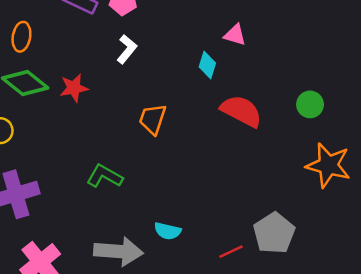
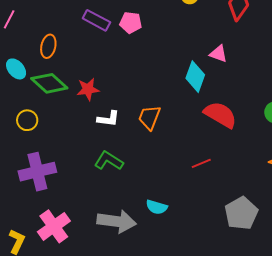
white L-shape: (127, 49) -> (108, 119), moved, turned 55
cyan diamond: (207, 65) -> (195, 77), size x1.4
red line: (231, 252) -> (201, 163), moved

